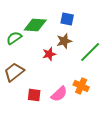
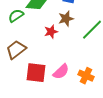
orange cross: (81, 86) -> (86, 76), moved
red square: (34, 95) -> (36, 73), size x1.5

